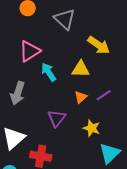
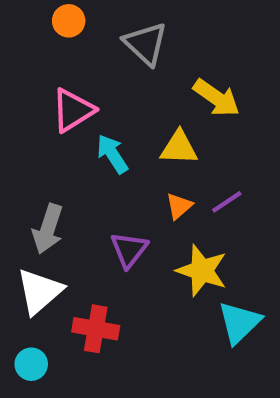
gray arrow: (18, 93) -> (48, 229), moved
yellow star: (92, 128) -> (202, 271), size x1.4

